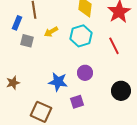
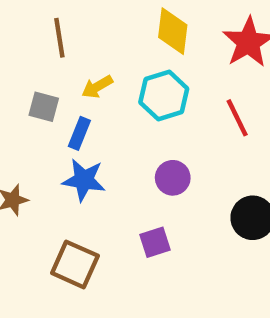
blue rectangle: (17, 23) -> (79, 133), moved
blue star: (58, 82) -> (84, 180), moved

